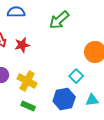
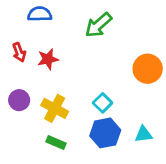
cyan square: (76, 76) -> (103, 103), moved

